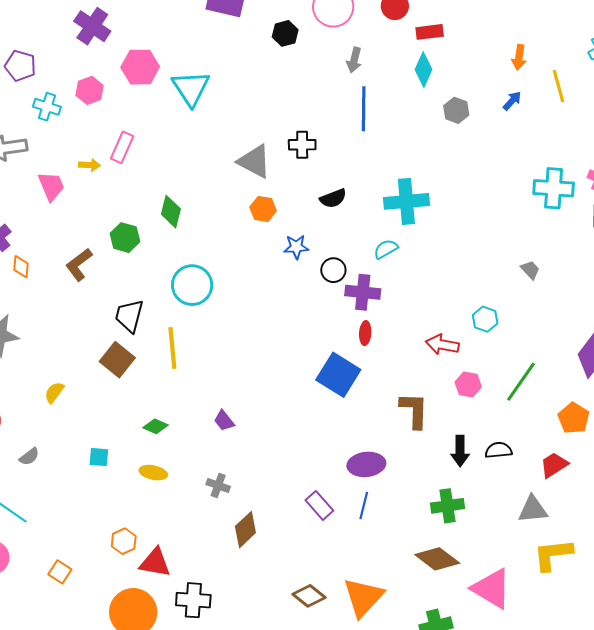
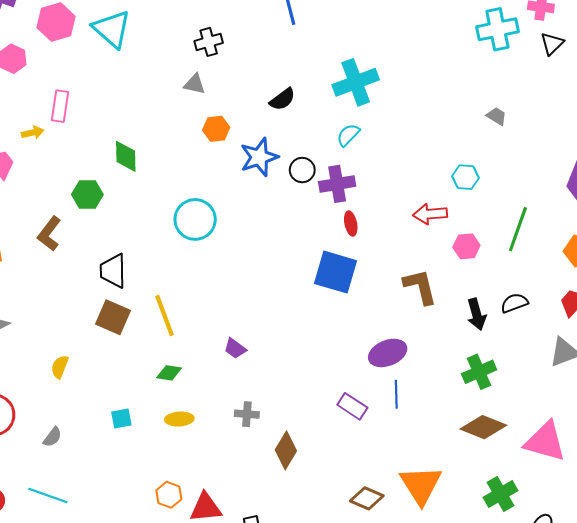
black cross: (302, 145) -> (209, 42), moved
gray triangle: (254, 161) -> (195, 84), size x0.6
blue star: (296, 247) -> (259, 157), size x1.5
cyan circle: (192, 285) -> (195, 219), moved
yellow line: (172, 348) -> (165, 316), moved

